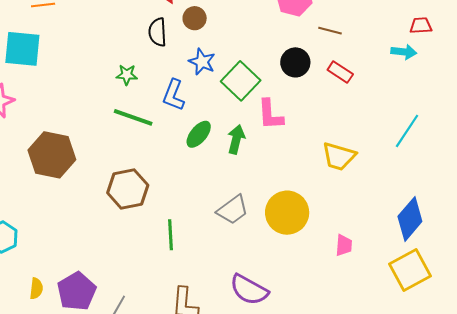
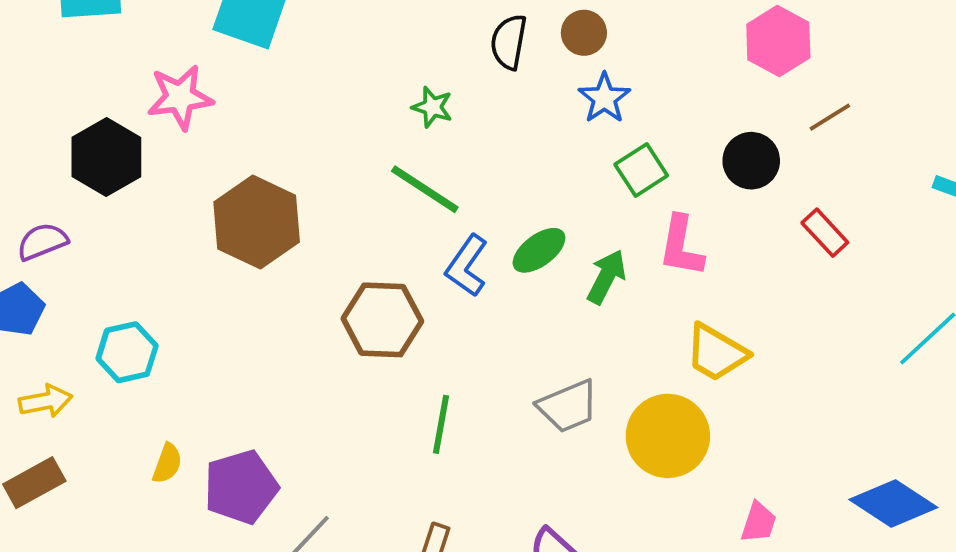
brown line: (330, 31) -> (830, 117), turned -60
blue star: (202, 62) -> (604, 98), moved
red rectangle: (340, 72) -> (825, 233), moved
green square: (241, 81) -> (641, 170), size x0.7
blue L-shape: (174, 95) -> (467, 266), moved
yellow trapezoid: (339, 156) -> (716, 353), moved
blue diamond: (410, 219) -> (893, 503), turned 69

